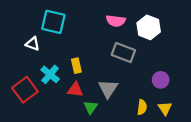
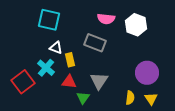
white triangle: (33, 44) -> (56, 48), moved
gray rectangle: (123, 53) -> (95, 43), moved
purple circle: (161, 80) -> (147, 73), size x1.5

